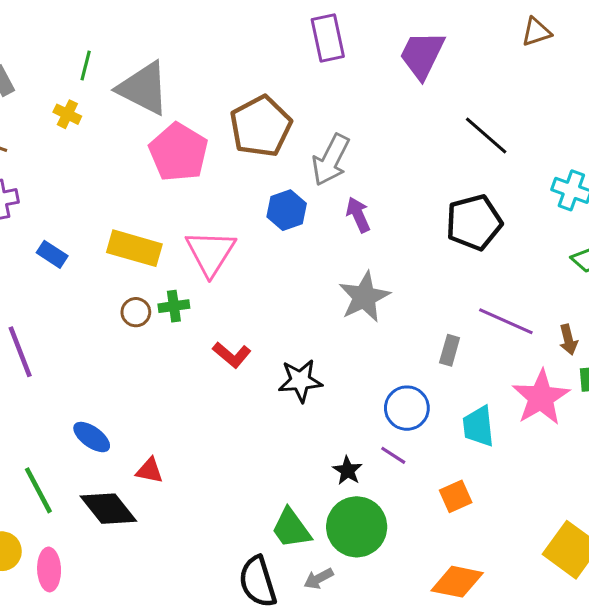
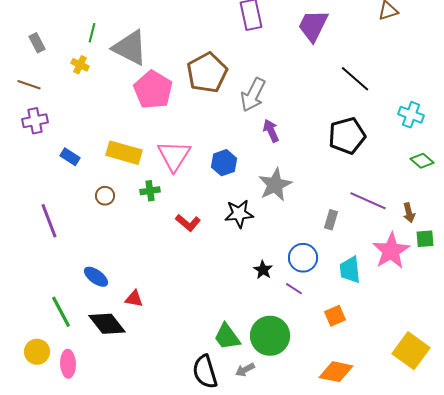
blue hexagon: (287, 210) -> (224, 163), moved
brown circle: (136, 312) -> (105, 196), moved
black star: (300, 381) -> (239, 214), moved
black star: (348, 471) -> (263, 270), moved

